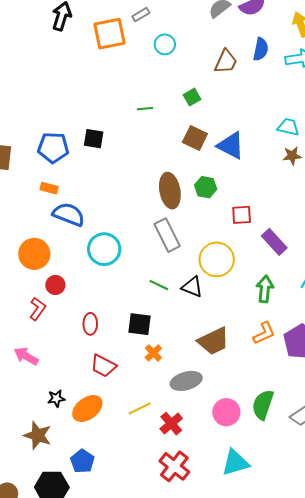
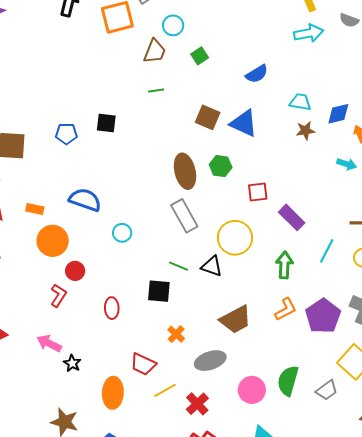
blue semicircle: (261, 49) -> (257, 74), moved, turned 50
brown trapezoid: (226, 62) -> (155, 51), moved
green square: (192, 97) -> (200, 56), moved
blue pentagon: (53, 148) -> (66, 134), size x0.7
orange rectangle: (49, 188) -> (35, 209), moved
cyan circle: (104, 249) -> (122, 233), size x0.6
black square: (140, 324) -> (159, 291), moved
red trapezoid: (103, 366) -> (143, 364), moved
black star: (56, 398) -> (72, 363), moved, turned -30
orange ellipse: (87, 409) -> (113, 393), turned -48

